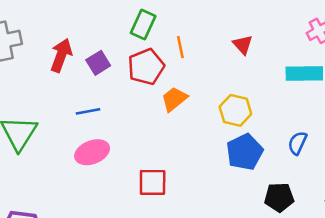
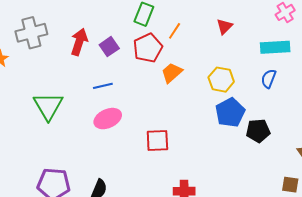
red triangle: (243, 45) -> (224, 26), turned 30
orange line: (180, 47) -> (175, 31), turned 48
blue semicircle: (297, 143) -> (269, 79), moved
black pentagon: (279, 197) -> (258, 131), moved

